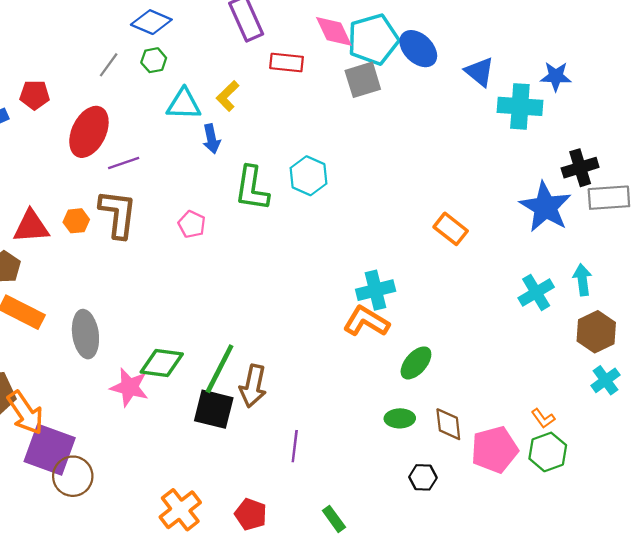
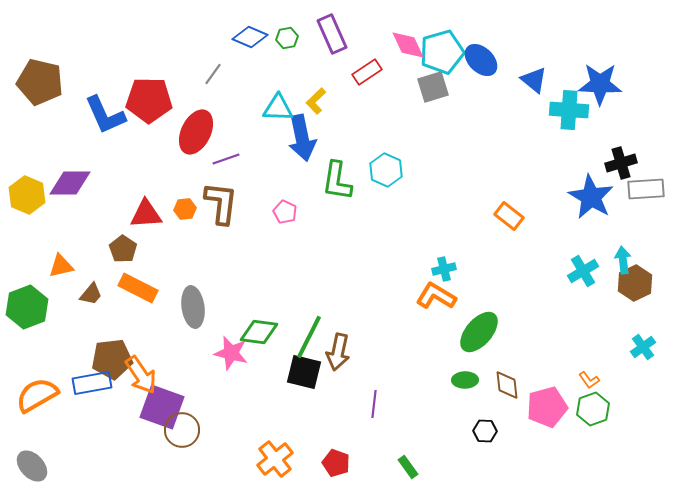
green hexagon: (154, 60) -> (287, 38), moved
red rectangle: (287, 62) -> (367, 72), turned -40
blue star: (556, 76) -> (600, 84), size x1.6
red pentagon: (35, 95) -> (149, 100), size x1.8
blue arrow: (211, 139) -> (302, 138), size x1.8
cyan cross: (376, 290) -> (444, 269), size x0.7
brown hexagon: (596, 332) -> (635, 283), moved
green ellipse: (416, 363) -> (479, 332), size x1.4

